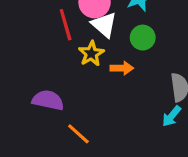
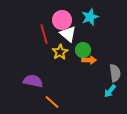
green circle: (143, 38) -> (83, 50), moved
orange arrow: (122, 68) -> (89, 60), moved

